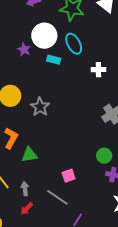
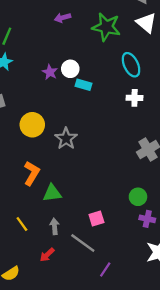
white circle: (44, 36) -> (70, 69), moved, size x0.6
cyan ellipse: (74, 44) -> (131, 65), moved
gray arrow: (25, 189) -> (55, 226), moved

